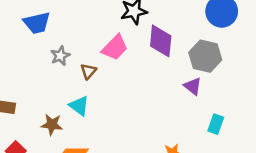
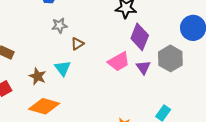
pink trapezoid: (115, 48) -> (119, 62), moved
purple triangle: (193, 86) -> (143, 67), moved

